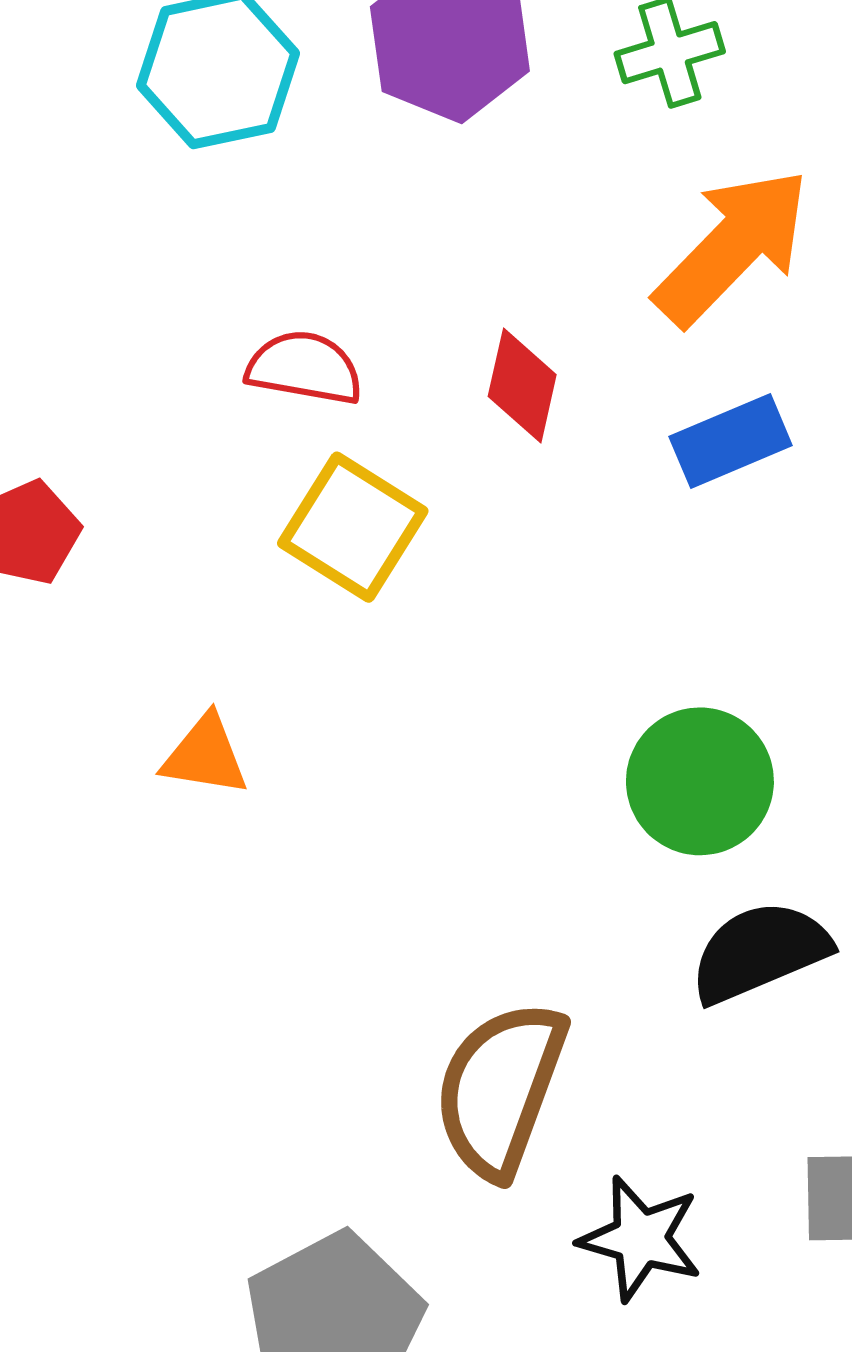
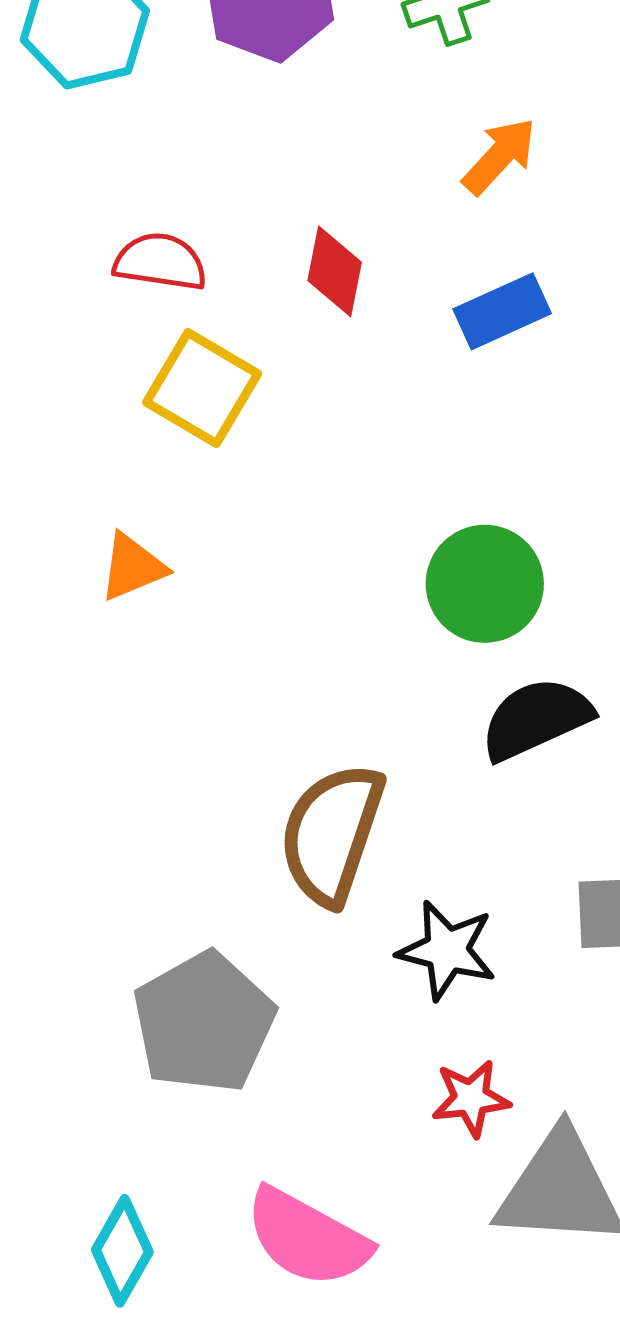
orange arrow: (732, 247) -> (499, 156), size x0.6
orange triangle: (205, 756) -> (133, 567), moved, turned -30

